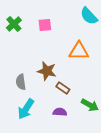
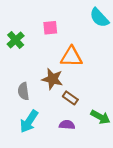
green cross: (14, 24) -> (16, 40), moved
orange triangle: (79, 51) -> (71, 57), moved

